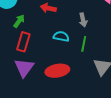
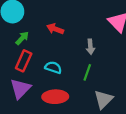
cyan semicircle: (61, 36) -> (53, 67), moved

